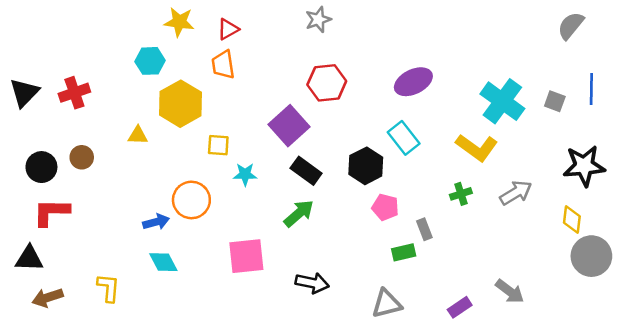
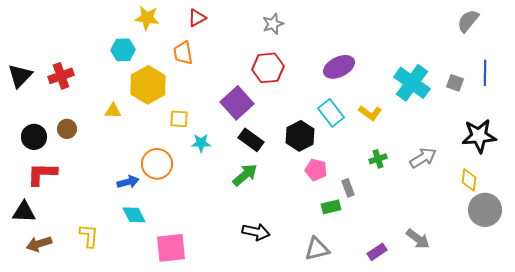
gray star: (318, 20) -> (273, 24), moved
red triangle: (228, 29) -> (197, 18), moved
yellow L-shape: (477, 148) -> (370, 113), moved, size x0.7
pink square: (246, 256) -> (171, 248), moved

